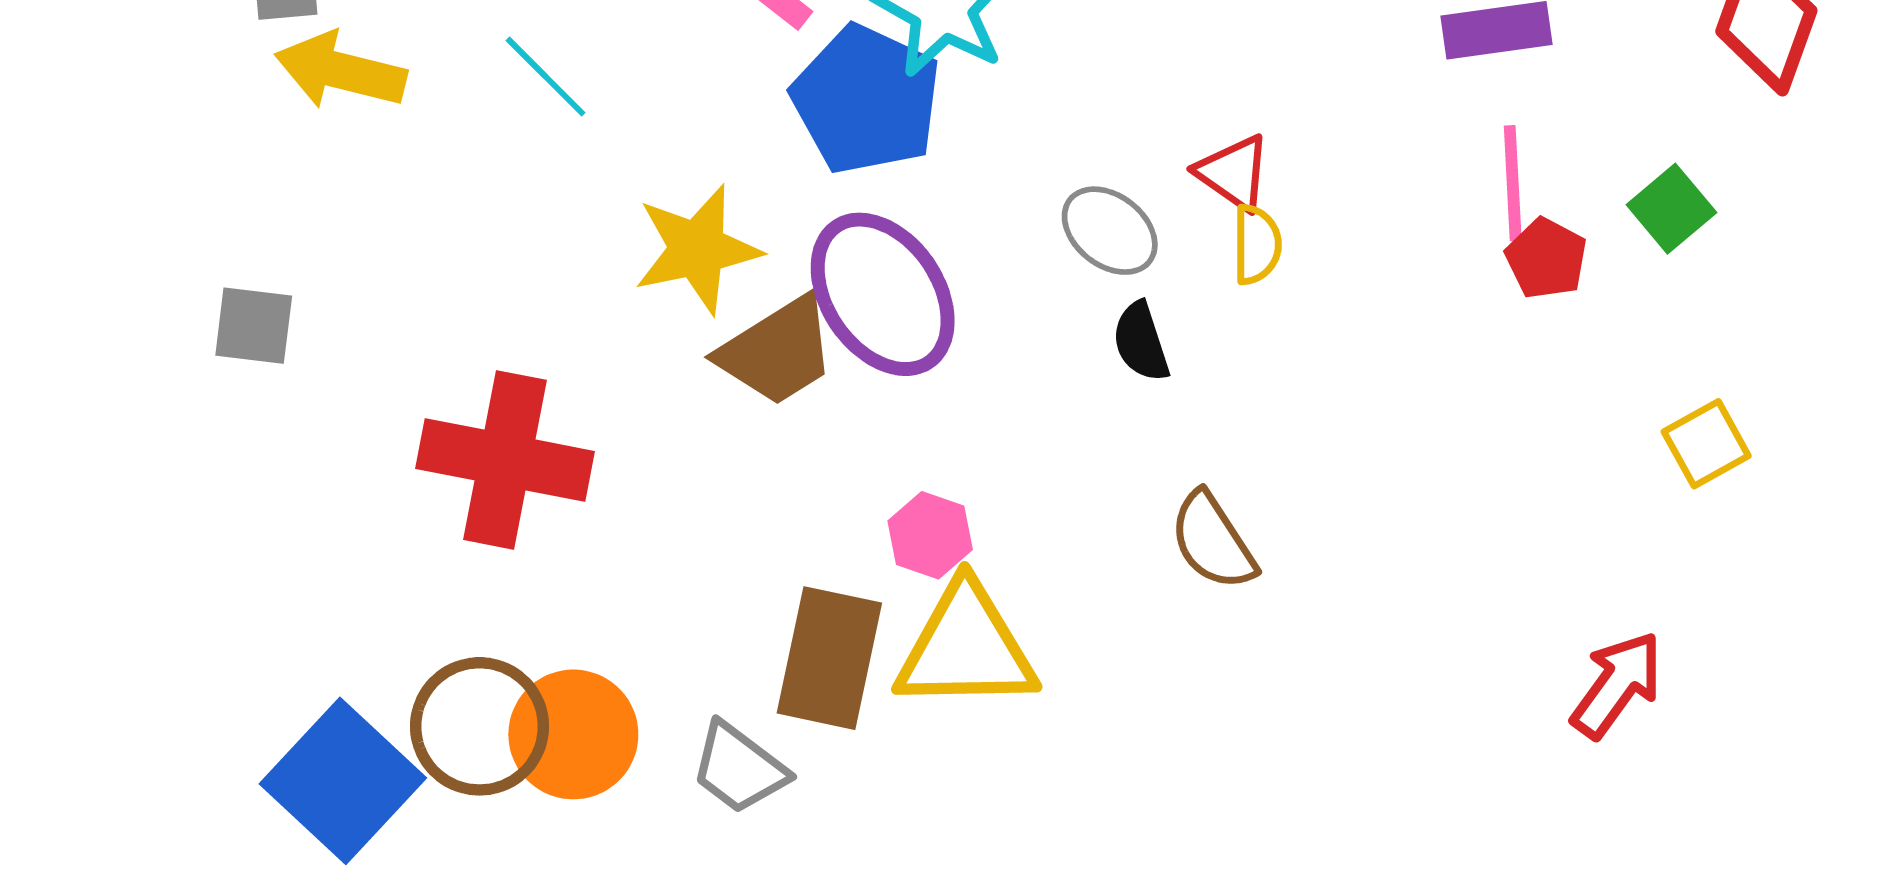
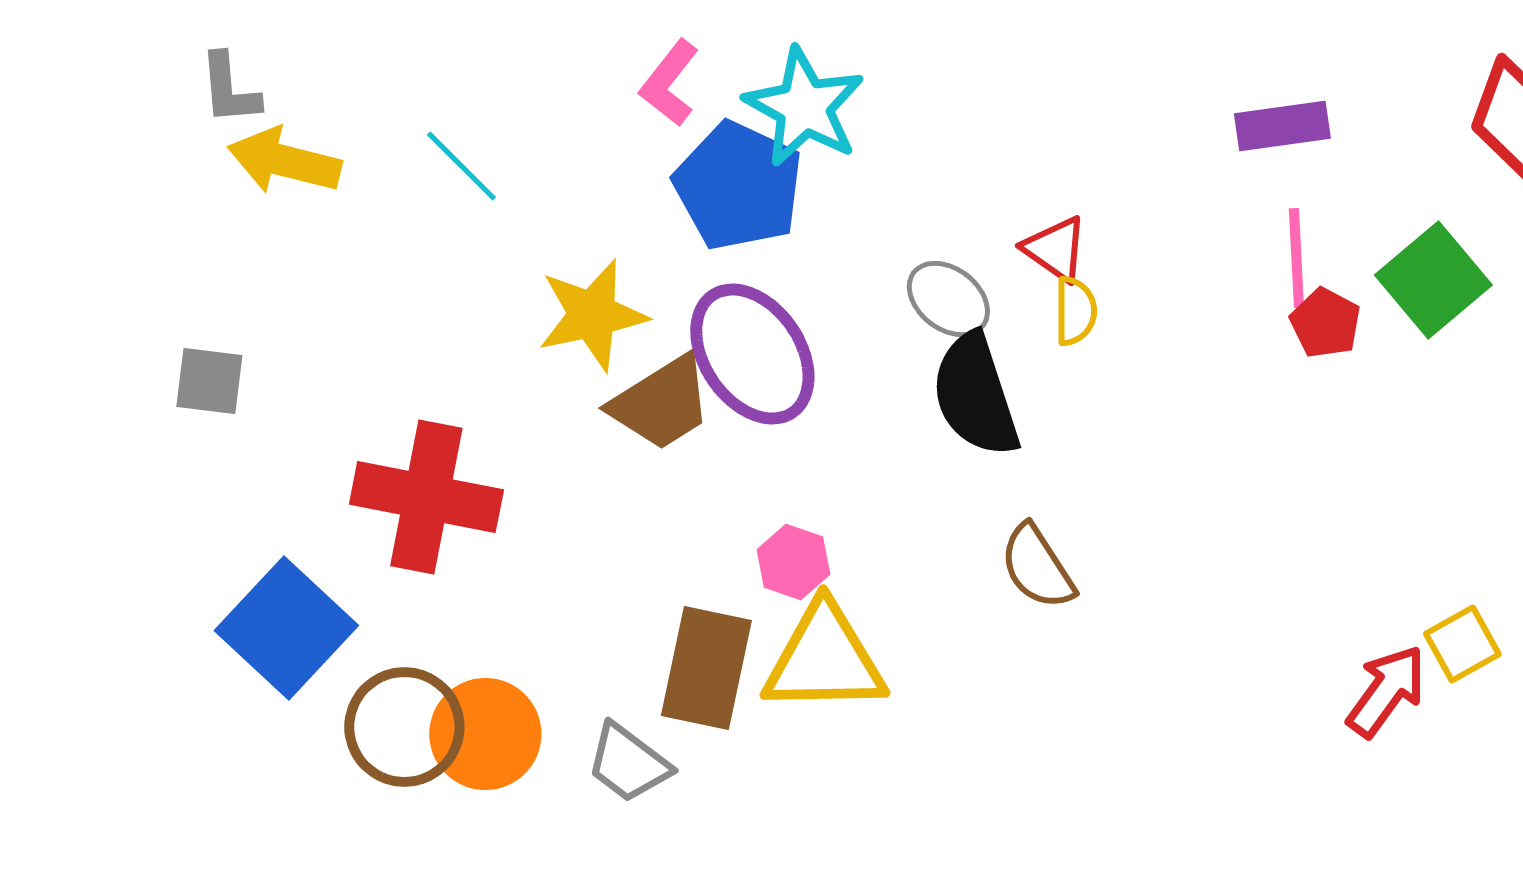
green square: (1671, 209) -> (1433, 280), size x1.5
black semicircle: (1141, 342) -> (975, 395), size x1.8
yellow square: (1706, 444) -> (1462, 644), moved
blue square: (343, 781) -> (286, 628), moved

